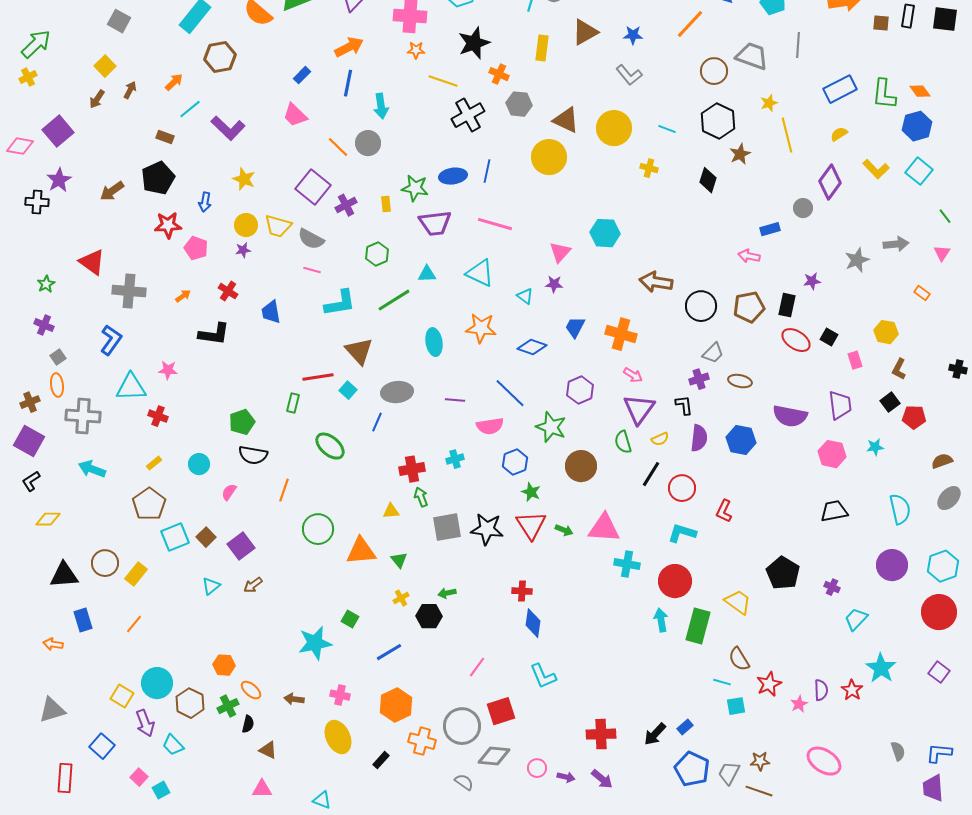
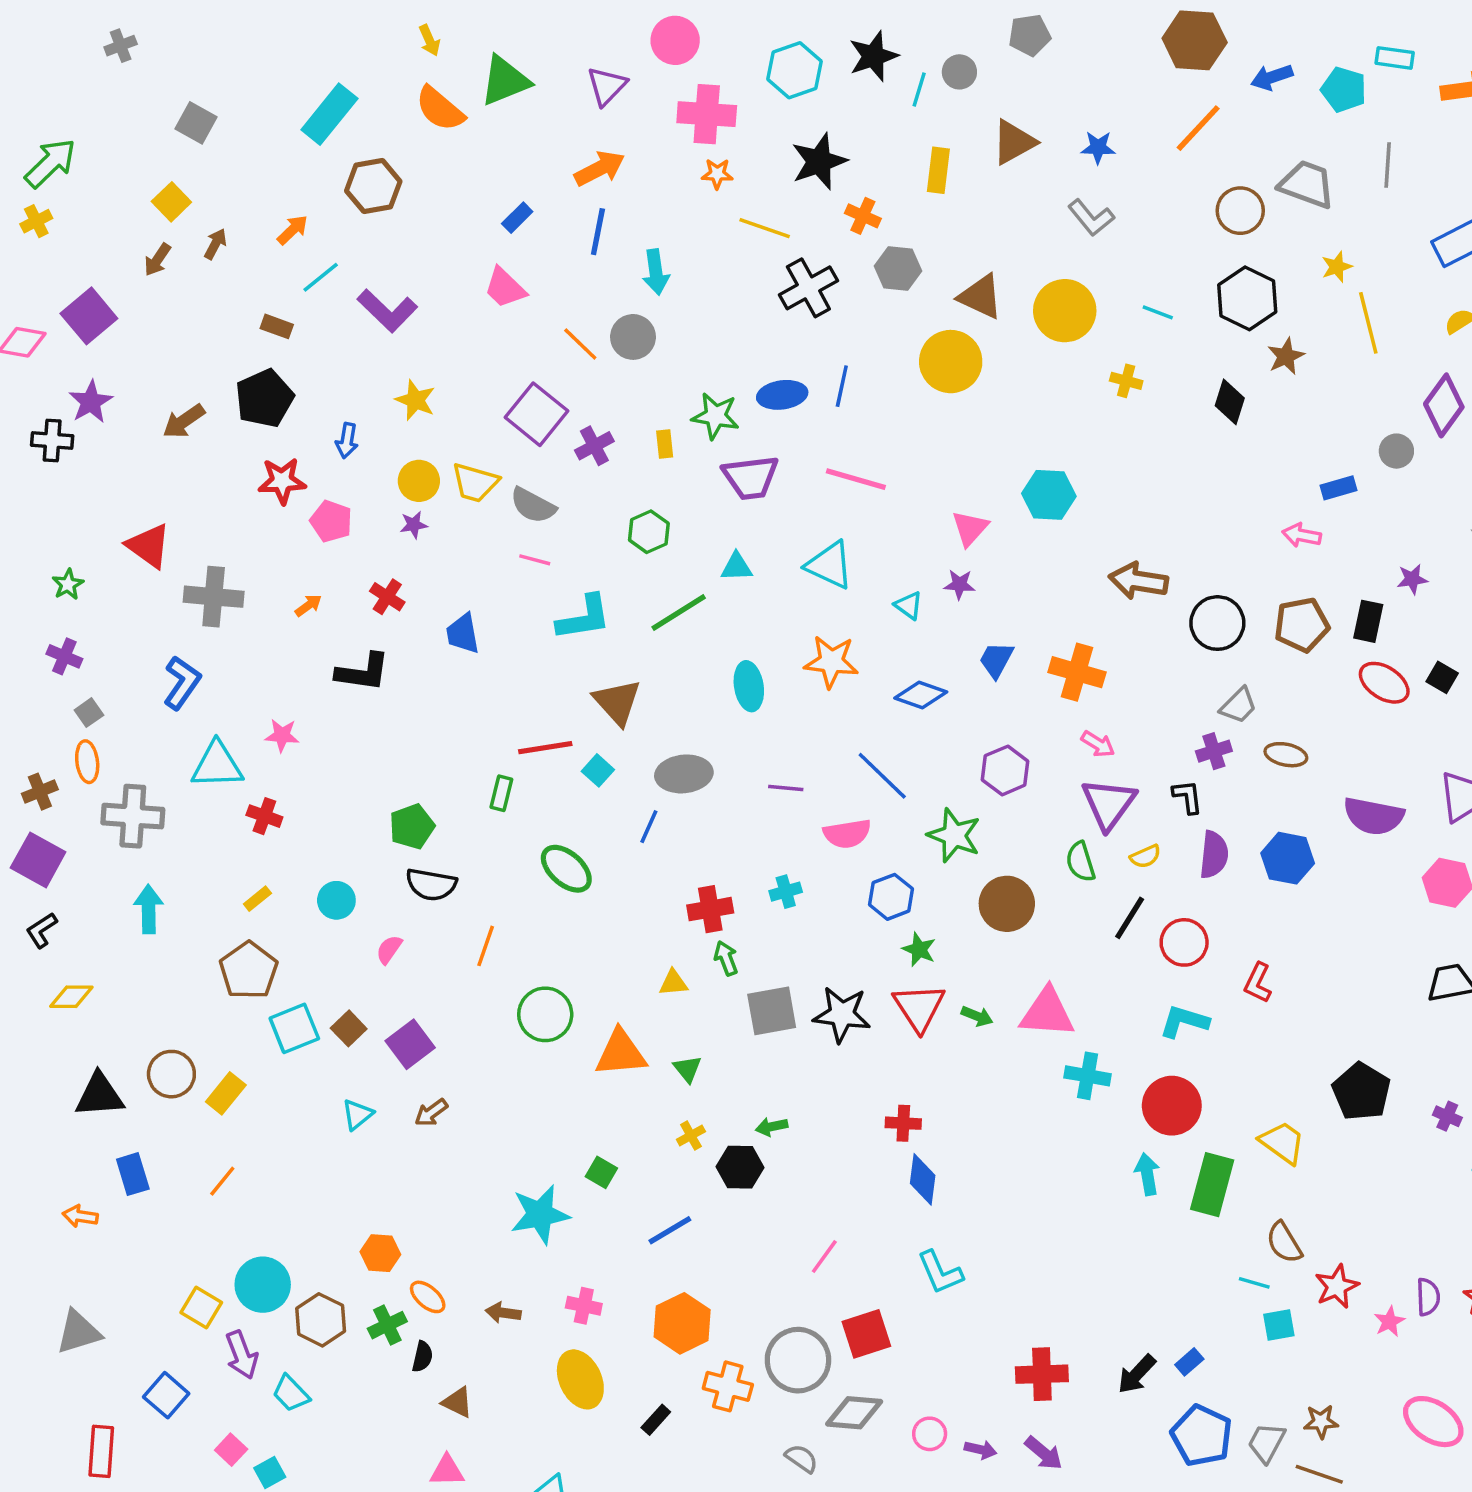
cyan arrow: (92, 469) -> (149, 909), turned 68

